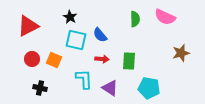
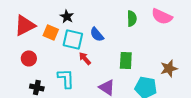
brown star: (181, 53) -> (169, 68), moved
red arrow: (102, 59) -> (85, 58), moved, turned -136
orange square: (54, 60) -> (51, 32), moved
cyan L-shape: (84, 79) -> (66, 78), moved

